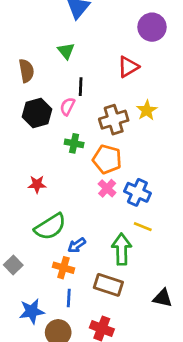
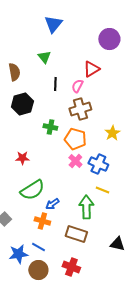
pink semicircle: (67, 106) -> (77, 86), moved
yellow star: (147, 110) -> (112, 133), moved
blue line: (69, 298) -> (38, 247), moved, turned -64

